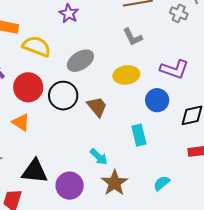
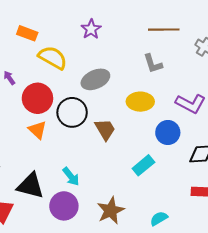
orange triangle: (21, 122) -> (38, 130), moved
cyan rectangle: (139, 135) -> (143, 165), turned 55
cyan arrow: (99, 157) -> (71, 177), moved

